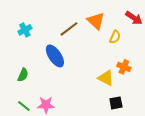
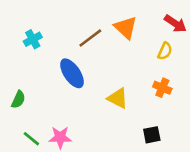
yellow semicircle: (115, 37) -> (165, 51), moved
green semicircle: (23, 75) -> (18, 99), moved
yellow triangle: (106, 78) -> (118, 98), moved

